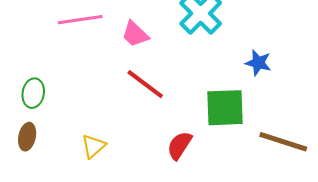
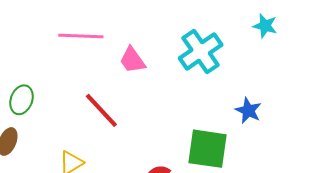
red line: (145, 84) -> (101, 110), moved

